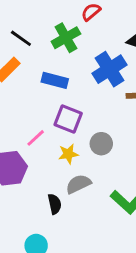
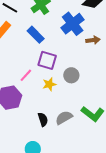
blue rectangle: (55, 80) -> (36, 35), turned 36
gray semicircle: (78, 184) -> (64, 118), moved

